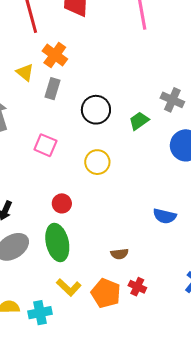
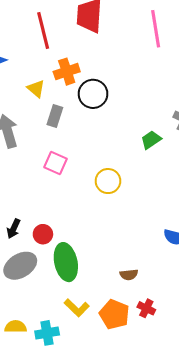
orange cross: (55, 55) -> (67, 72), turned 35
gray rectangle: (53, 89) -> (55, 116), moved
black circle: (96, 110) -> (93, 94), moved
red circle: (62, 203) -> (43, 234), moved

